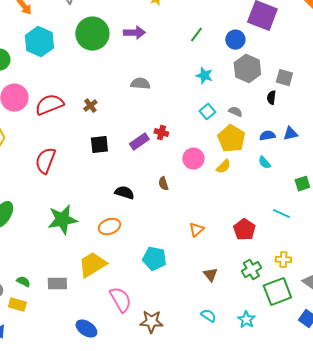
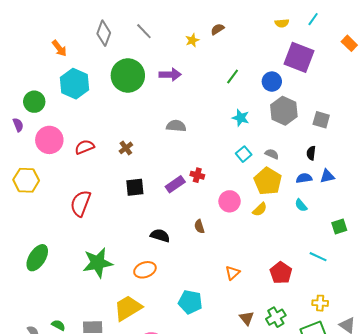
black semicircle: (271, 98) -> (311, 153), moved
red semicircle: (49, 105) -> (85, 147), size x0.7
green cross: (251, 270) -> (276, 317), moved

